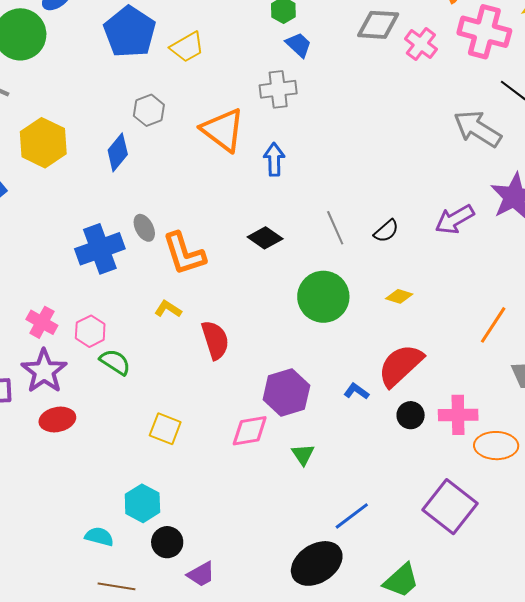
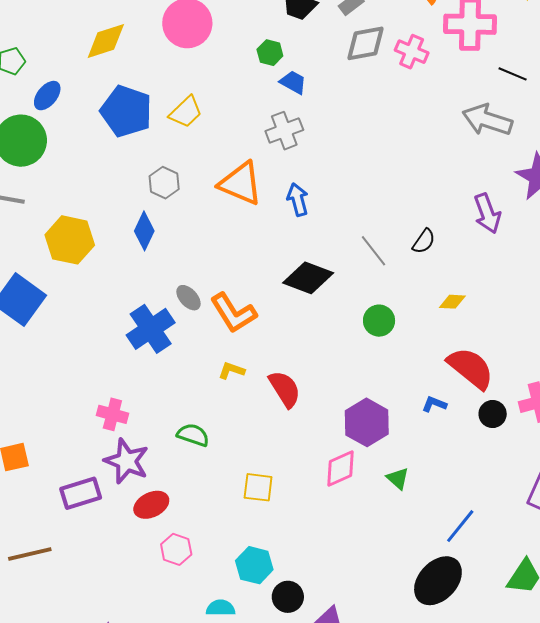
purple arrow: (455, 219) -> (487, 213), turned -66
black diamond: (265, 238) -> (308, 278), size x1.4
green circle: (323, 297) -> (379, 321), size x0.6
pink hexagon: (90, 331) -> (176, 549), moved
red semicircle: (400, 365) -> (471, 368), turned 96

